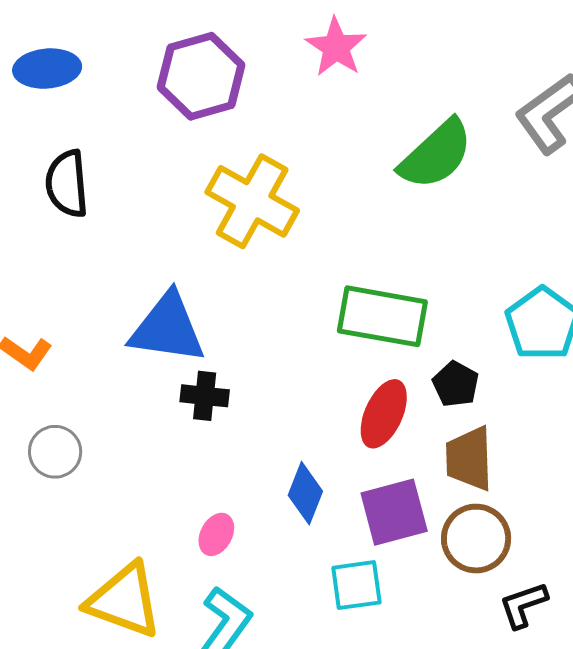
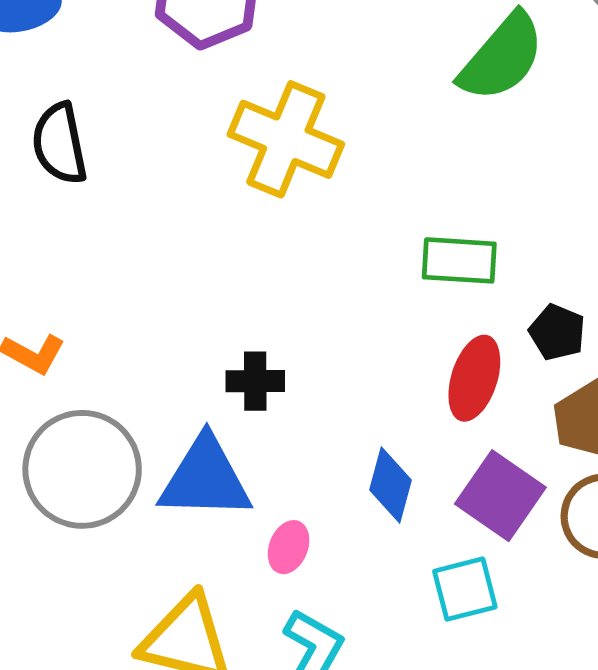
green rectangle: (382, 316) -> (459, 260), size x0.7
blue triangle: (167, 328) -> (205, 479), moved
gray circle: (55, 452) -> (82, 469), size x1.8
purple square: (394, 512) -> (500, 496), turned -34

